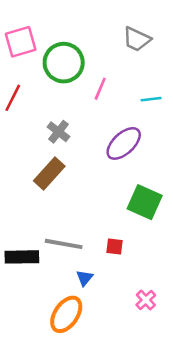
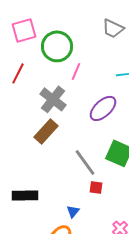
pink line: (100, 89) -> (76, 71), moved
gray cross: (58, 132) -> (53, 99), size x1.5
gray line: (64, 244) -> (85, 162), moved, turned 44

